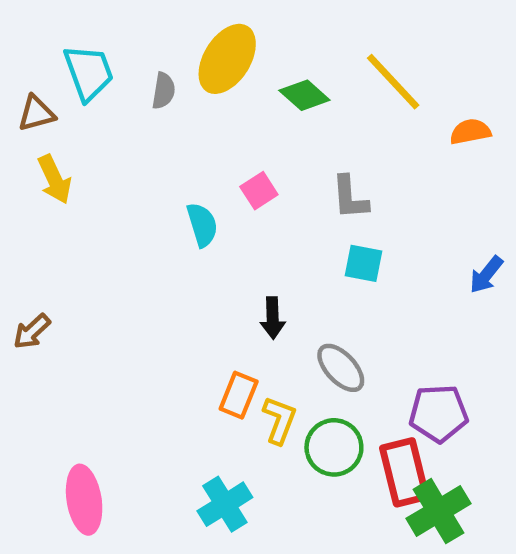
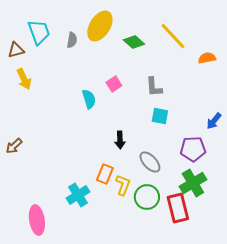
purple pentagon: (438, 413) -> (193, 149), moved
cyan cross: (225, 504) -> (78, 195), moved
green cross: (438, 511) -> (193, 183), moved

